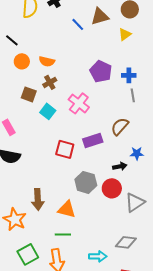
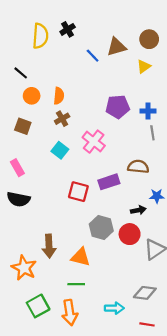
orange semicircle: (47, 61) -> (59, 96), turned -98
purple pentagon: (101, 71) -> (118, 107), turned -30
brown square: (29, 94) -> (23, 126), moved
brown semicircle: (120, 126) -> (138, 167), turned 54

